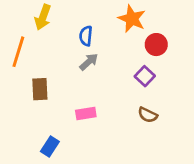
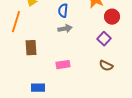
gray arrow: (89, 62) -> (65, 29), turned 32
blue rectangle: (50, 147) -> (38, 88), turned 56

